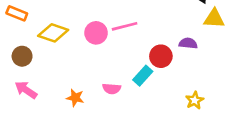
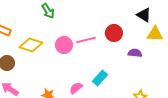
red circle: (161, 56) -> (114, 33), moved
pink semicircle: (112, 89) -> (76, 88), turned 136

